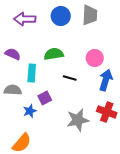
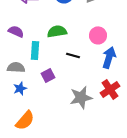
blue star: (30, 111) -> (20, 88), moved
red cross: (107, 112) -> (110, 89), turned 36

